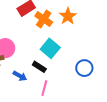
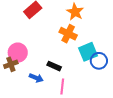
orange cross: (44, 19) -> (68, 34), moved
cyan square: (50, 48) -> (88, 52), moved, turned 36

